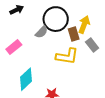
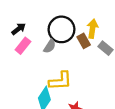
pink rectangle: (14, 47) -> (23, 46), moved
yellow L-shape: (67, 56) -> (60, 81), moved

